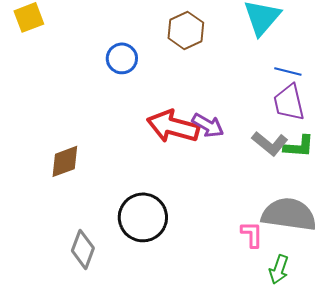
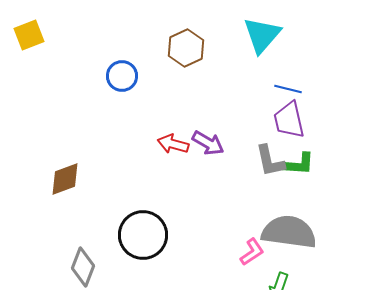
red arrow: (173, 126) -> (173, 144), size x0.6
gray L-shape: (270, 143) -> (270, 161), turned 39
pink L-shape: (252, 234) -> (252, 252), turned 56

